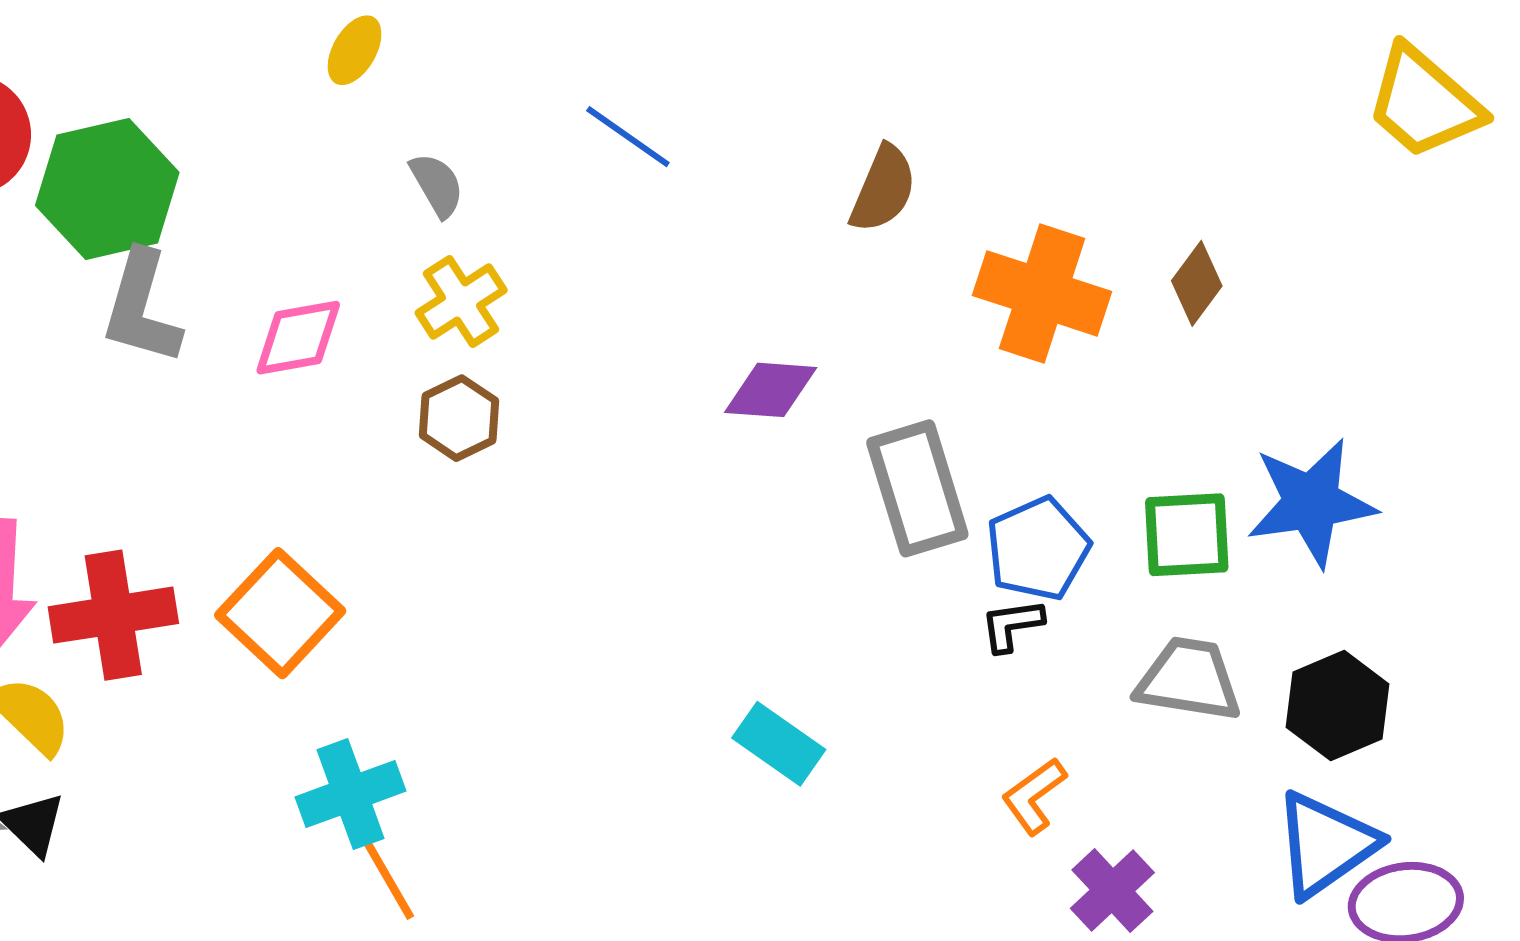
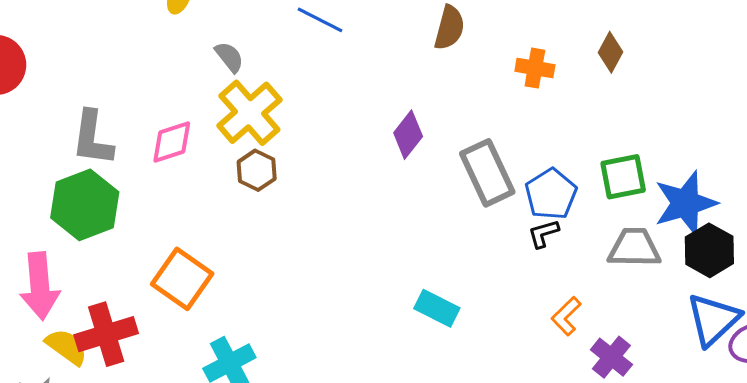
green hexagon: (107, 189) -> (85, 205), moved
orange cross: (1042, 293) -> (535, 68), size x0.6
yellow cross: (461, 302) -> (249, 113), size x1.5
purple diamond: (771, 390) -> (408, 135), turned -48
blue star: (1311, 503) -> (685, 203), moved
red cross: (113, 615) -> (106, 334), moved

